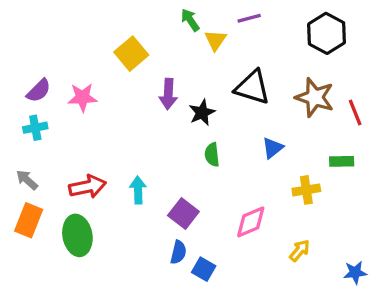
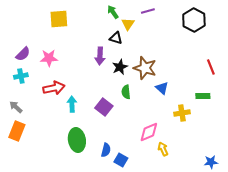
yellow square: (131, 54) -> (59, 19), moved, turned 36
black triangle: (252, 87) -> (116, 38), moved, size x0.6
brown star: (315, 97) -> (145, 68), moved
blue triangle: (273, 148) -> (162, 88), turned -40
red arrow: (88, 187) -> (54, 88), moved
cyan arrow: (138, 190) -> (72, 104), moved
purple square: (183, 214) -> (104, 107), moved
green ellipse: (77, 235) -> (77, 140), moved
yellow arrow: (300, 251) -> (163, 149), moved, turned -64

